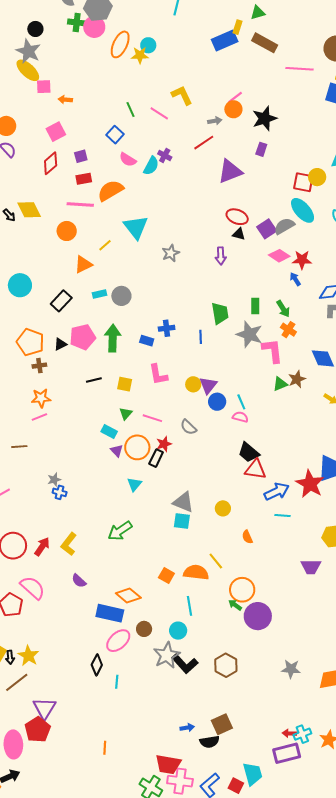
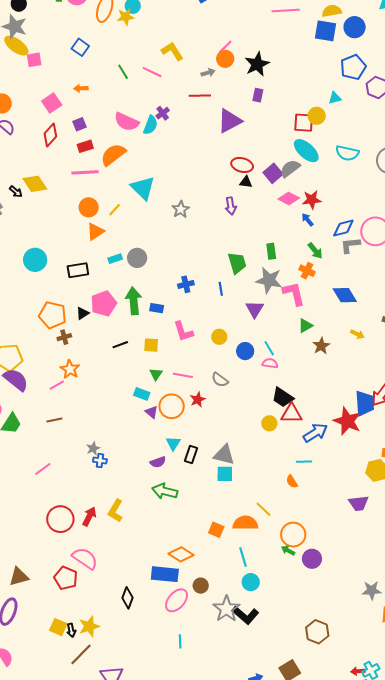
orange arrow: (65, 100) -> (81, 88), moved
blue square: (115, 135) -> (80, 47), moved
red line: (204, 143) -> (200, 96), turned 40
purple cross: (165, 155) -> (163, 113), turned 32
pink semicircle: (128, 160) -> (127, 122), size x1.4
orange circle: (67, 231) -> (89, 207), moved
black rectangle: (61, 301) -> (78, 270), turned 45
green arrow: (283, 309) -> (315, 251), moved
blue rectangle: (147, 341) -> (157, 308), moved
brown star: (297, 379) -> (321, 346), moved
purple triangle: (208, 385) -> (255, 309), moved
orange star: (41, 398) -> (70, 369), turned -30
pink line: (39, 417) -> (57, 385), moved
black rectangle: (156, 458) -> (191, 454), moved
yellow circle: (223, 508) -> (269, 423), moved
cyan line: (282, 515) -> (304, 462), moved
green arrow: (120, 531) -> (165, 491), turned 55
purple semicircle: (79, 581) -> (158, 462), moved, turned -56
purple circle: (258, 616) -> (312, 559), size x0.7
cyan circle: (178, 631) -> (251, 582), moved
yellow star: (28, 656) -> (89, 626), turned 30
black diamond: (97, 665) -> (128, 598), moved
brown hexagon: (226, 665) -> (317, 632), moved
gray star: (291, 669) -> (372, 590), moved

